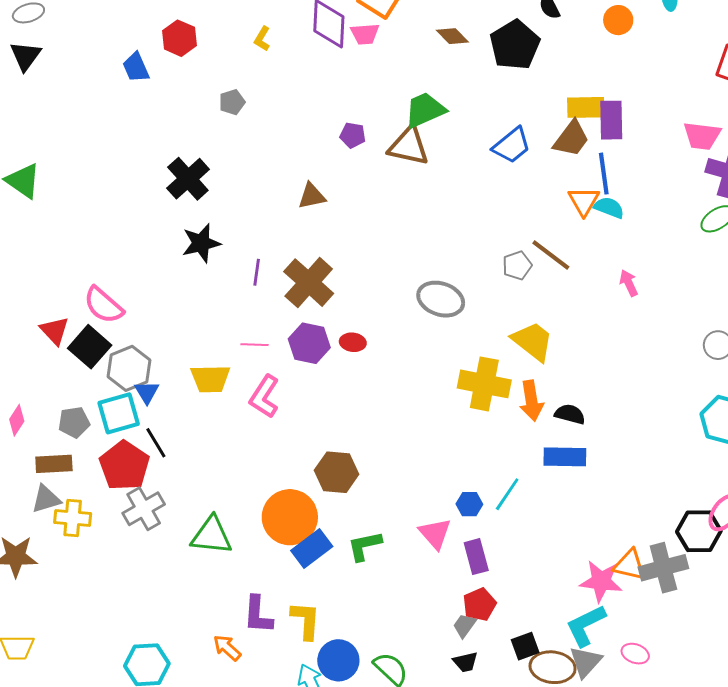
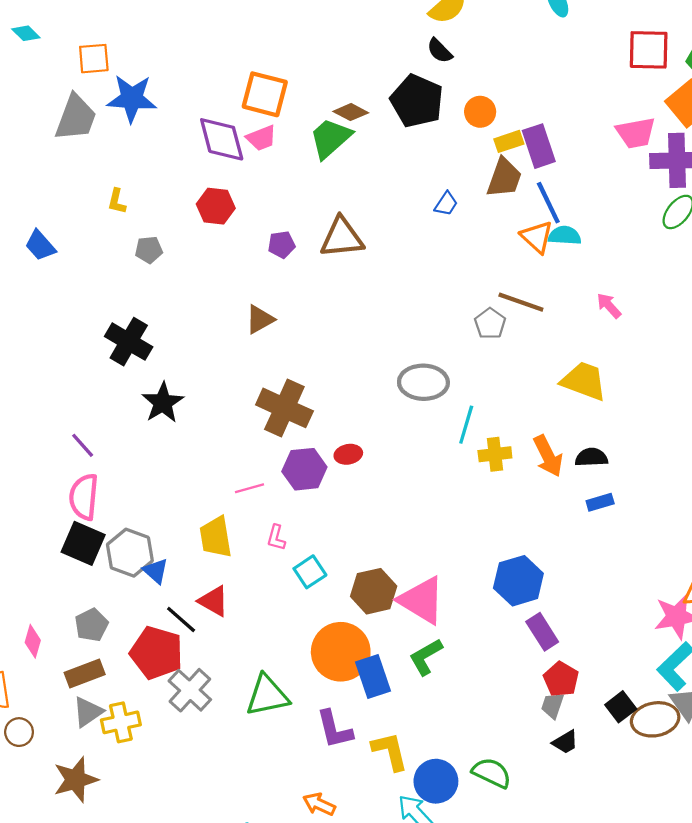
orange circle: (618, 20) -> (480, 112), moved
red hexagon: (179, 38) -> (216, 206), moved
yellow L-shape: (262, 39) -> (117, 201), moved
gray pentagon: (232, 102) -> (149, 250), turned 30
yellow rectangle: (586, 107) -> (509, 141), size x0.7
green trapezoid: (425, 110) -> (330, 138), moved
blue trapezoid: (512, 145) -> (446, 204), size x0.6
purple line: (257, 272) -> (83, 445), moved, turned -32
pink semicircle: (104, 305) -> (84, 497), turned 72
red triangle: (55, 331) -> (214, 601), moved
yellow trapezoid: (533, 341) -> (584, 381), moved
yellow trapezoid: (210, 379) -> (216, 537), turned 99
yellow cross: (484, 384) -> (495, 454), size x0.6
pink L-shape: (264, 396) -> (276, 538), size x0.6
cyan square: (119, 413) -> (310, 572), moved, size x0.7
blue rectangle: (565, 457) -> (600, 502), size x0.6
cyan line: (507, 494) -> (466, 425), moved
blue hexagon: (469, 504) -> (518, 581), size x1.8
pink triangle: (435, 534) -> (422, 600), moved, size x1.4
blue rectangle: (312, 549) -> (373, 676), turned -54
purple L-shape: (258, 615) -> (334, 729), moved

